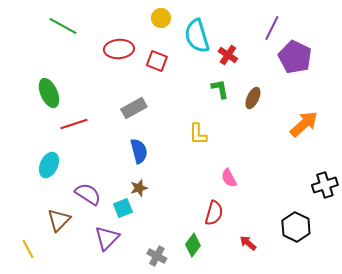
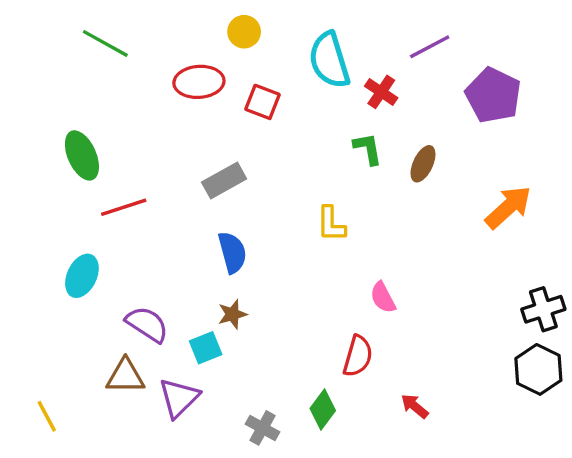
yellow circle: (161, 18) -> (244, 32), moved
purple line: (272, 28) -> (430, 47), moved, turned 35
brown triangle: (59, 220) -> (125, 376), moved, turned 45
black hexagon: (296, 227) -> (538, 369), moved

